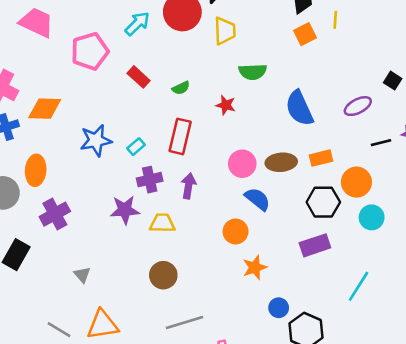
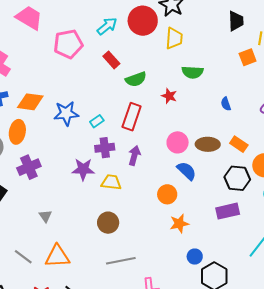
orange square: (305, 34) -> (248, 57), moved
red rectangle: (139, 77) -> (111, 60), moved
green semicircle: (181, 88) -> (136, 79), size x1.5
blue semicircle: (299, 108) -> (226, 104), size x0.5
orange diamond: (45, 109) -> (30, 102), moved
orange rectangle: (321, 158) -> (239, 144), turned 42

